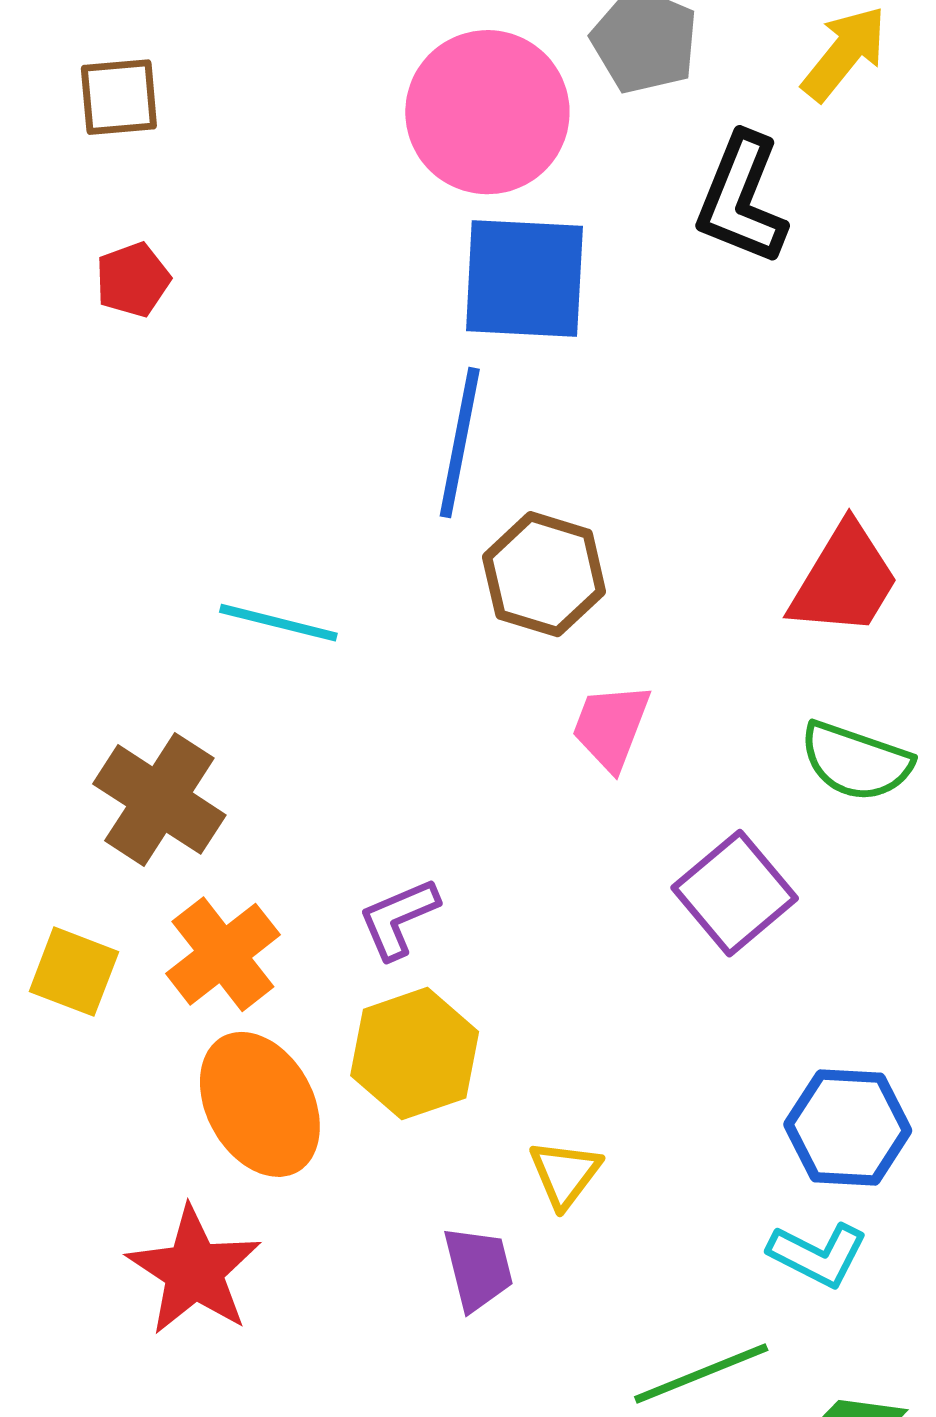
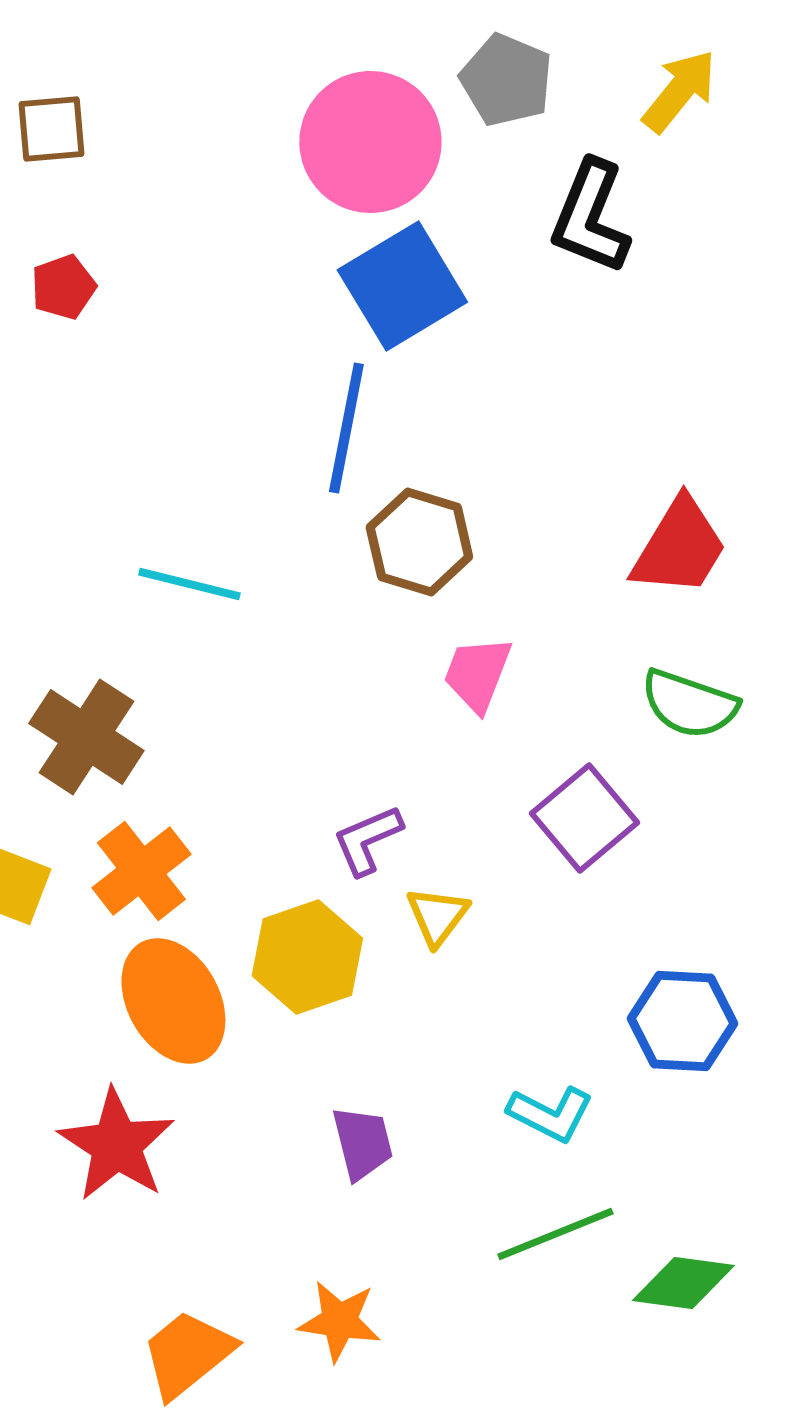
blue square: (524, 279) -> (402, 286), turned -34
purple L-shape: (399, 918) -> (367, 840), moved
yellow triangle: (565, 1174) -> (437, 916), moved
cyan L-shape: (818, 1255) -> (550, 1114), moved

